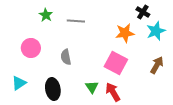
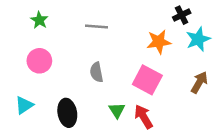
black cross: (143, 12) -> (182, 15), turned 32
green star: (46, 15) -> (39, 20), moved
gray semicircle: (66, 57) -> (97, 72), moved

